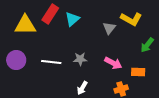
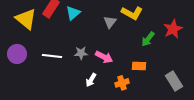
yellow triangle: (25, 25) -> (26, 19), turned 40
pink arrow: (113, 63) -> (104, 57), moved
white arrow: (82, 88) -> (91, 80), moved

